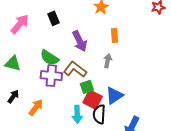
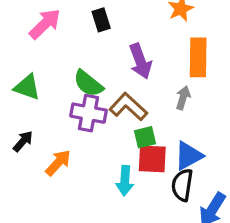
orange rectangle: (114, 35) -> (198, 57), size x1.6
red square: (93, 100) -> (152, 159), turned -30
black semicircle: (99, 114) -> (182, 185), moved

